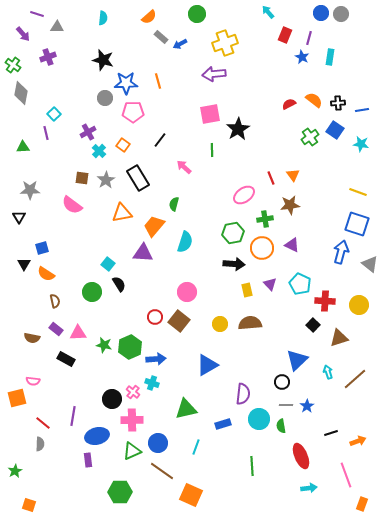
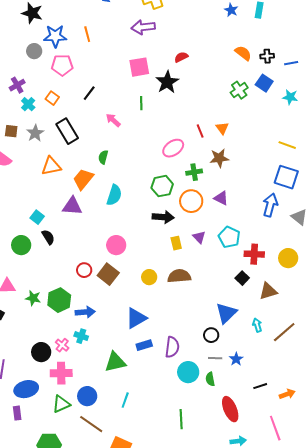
red semicircle: (289, 104) -> (181, 57), moved
blue rectangle: (223, 424) -> (144, 345), moved

